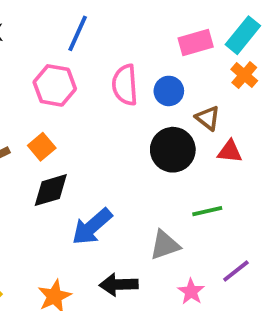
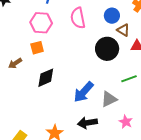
blue circle: (169, 91) -> (112, 16), moved
orange square: (42, 147) -> (37, 48), moved, turned 32
blue arrow: (92, 227) -> (84, 92), moved

